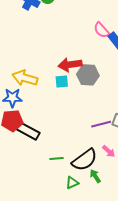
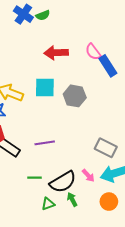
red arrow: (70, 65) -> (56, 53), moved
cyan square: (62, 82) -> (45, 87), moved, size x1.5
purple line: (101, 124) -> (45, 143), moved

